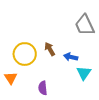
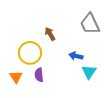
brown arrow: (50, 49) -> (50, 34), moved
purple semicircle: (43, 88) -> (39, 75), moved

